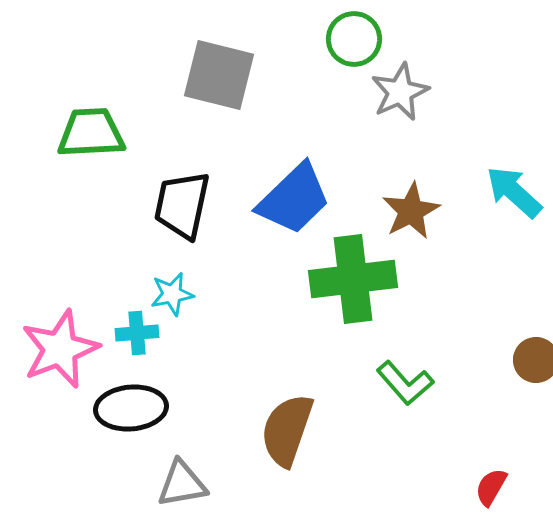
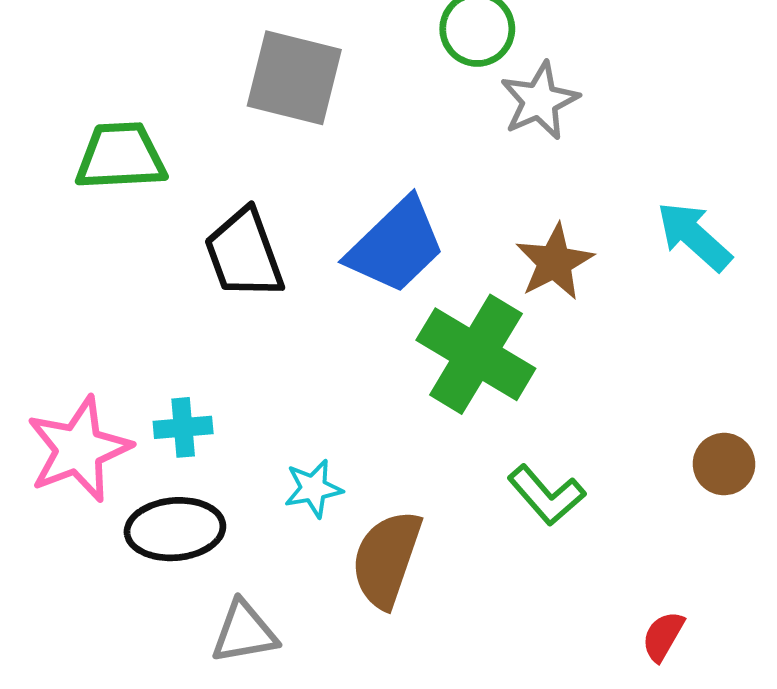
black trapezoid: (182, 205) -> (244, 254), turned -32
green cross: (353, 279) -> (476, 354), turned 38
cyan star: (172, 294) -> (313, 488), moved

